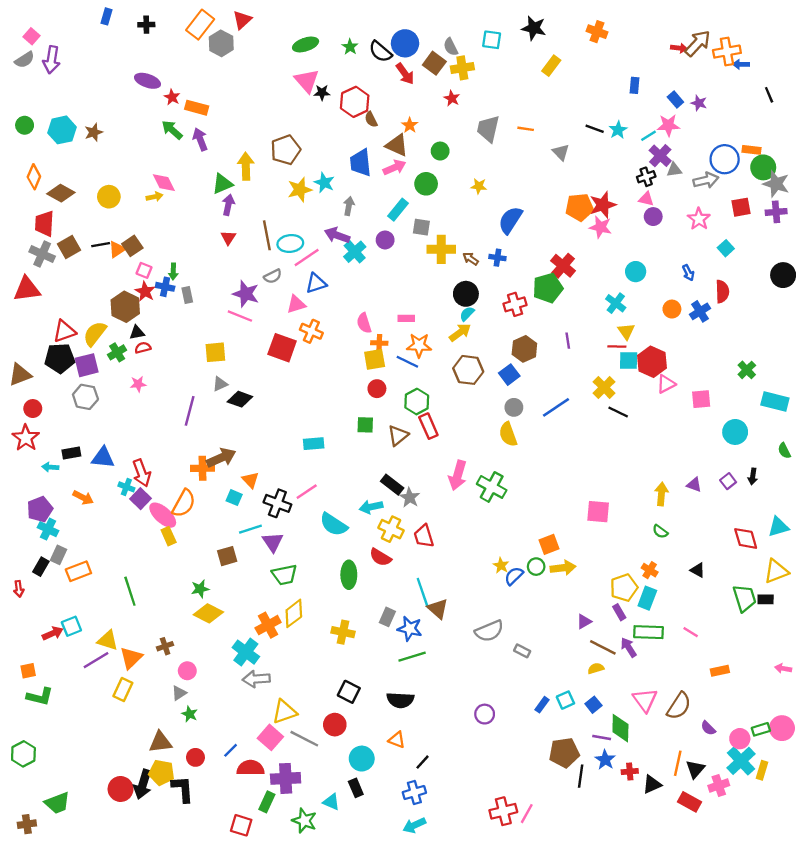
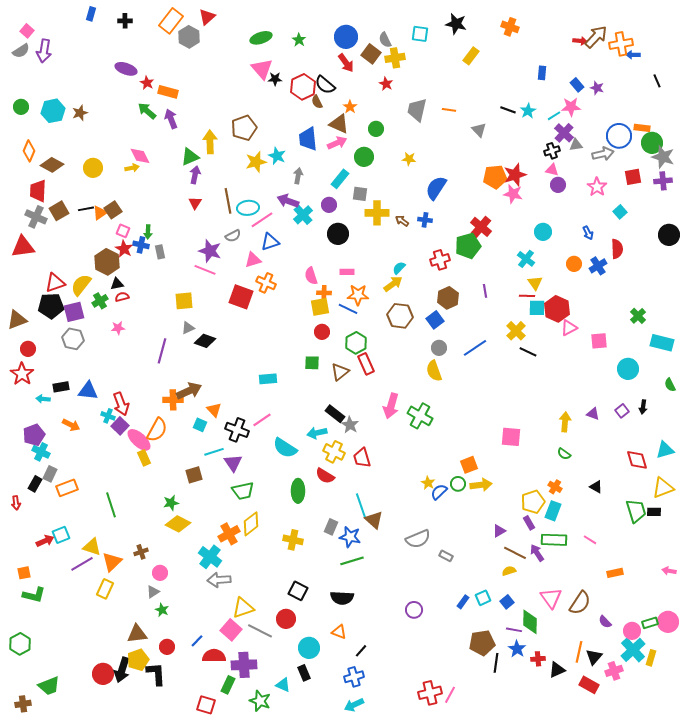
black semicircle: (380, 52) -> (325, 85), moved
black circle: (466, 294) -> (338, 234), moved
yellow pentagon: (162, 773) -> (138, 660), turned -30

